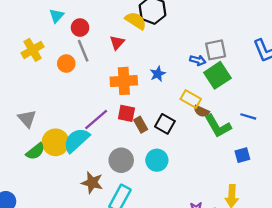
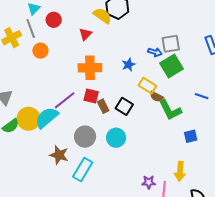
gray line: (83, 51) -> (31, 29), moved
blue star: (158, 74) -> (129, 65), moved
blue line: (248, 116) -> (202, 96), moved

